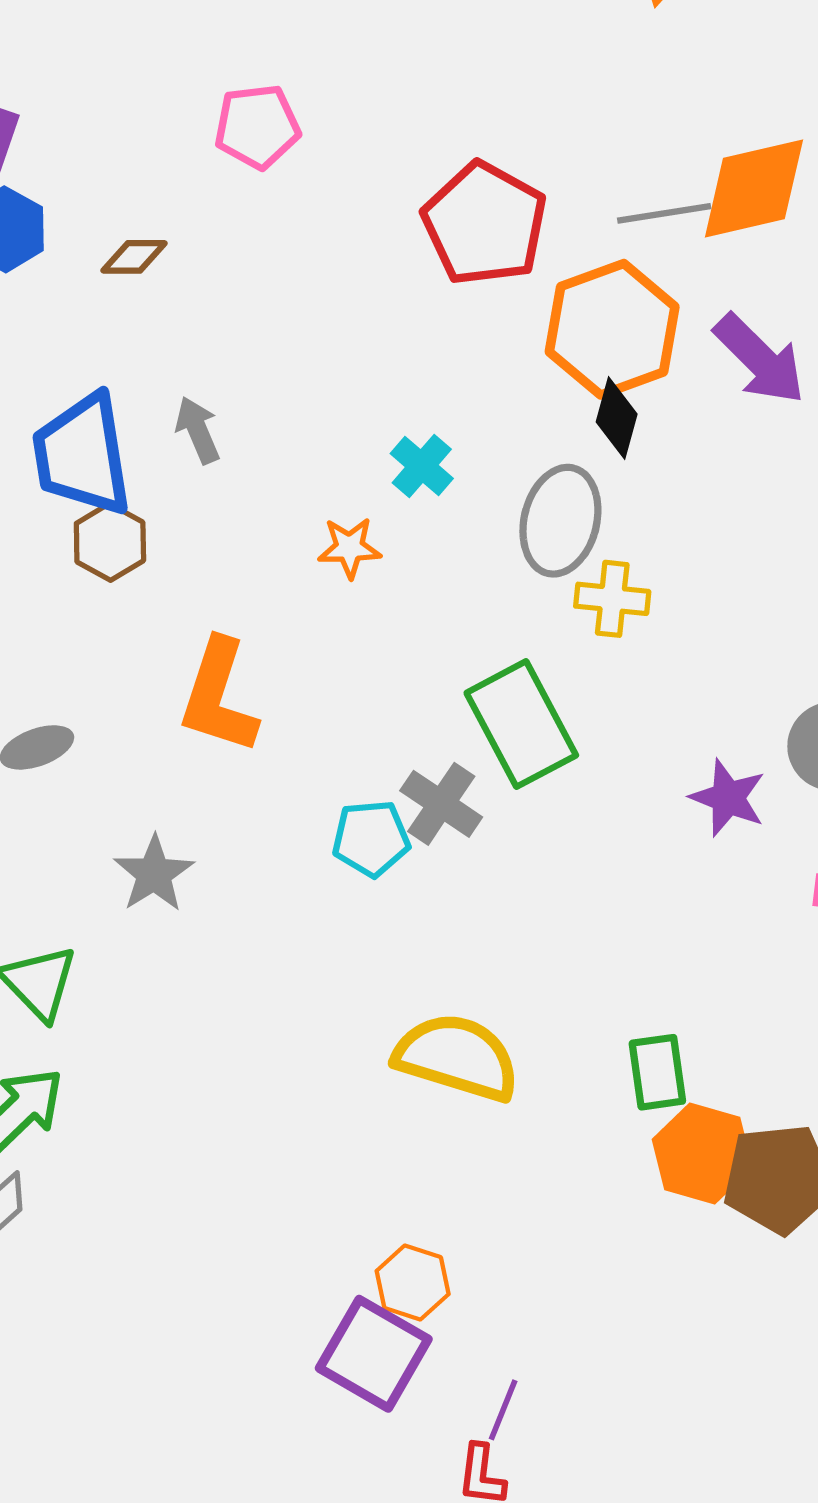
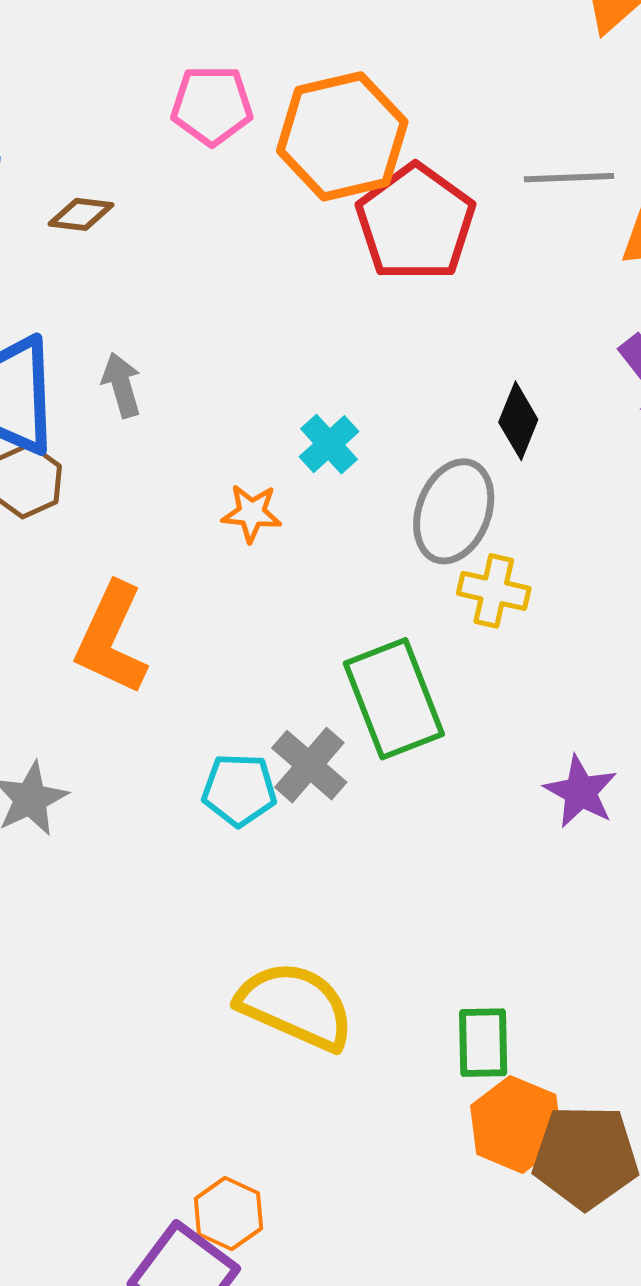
gray line: (664, 213) -> (569, 178), moved
orange hexagon: (612, 329) -> (342, 136), moved

